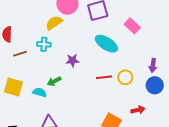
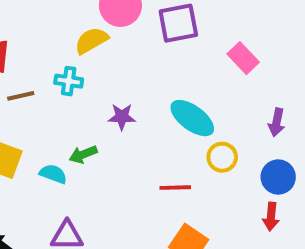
cyan ellipse: (106, 44) -> (192, 118), moved
purple arrow: (153, 65) -> (277, 122), moved
red line: (104, 77) -> (175, 188), moved
red arrow: (138, 110) -> (271, 217), moved, turned 104

